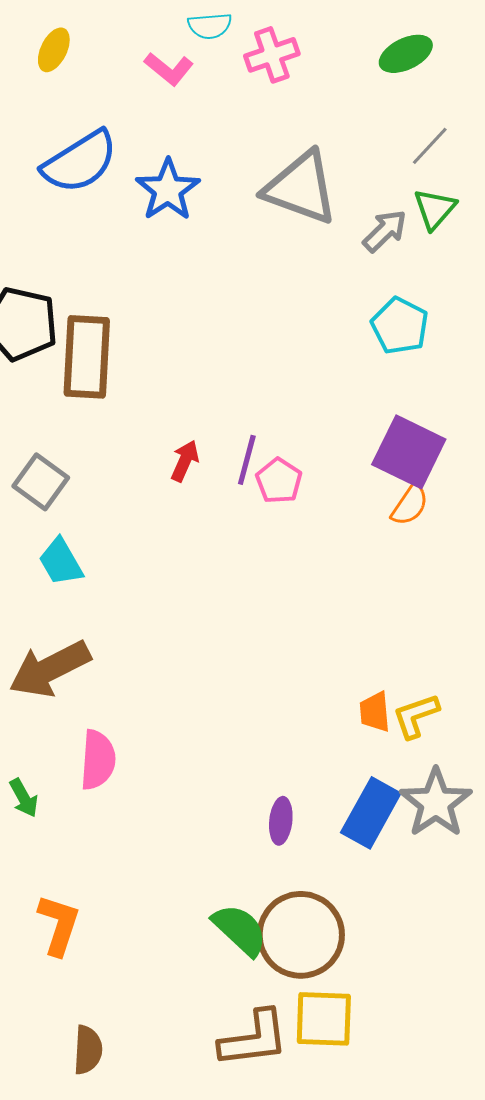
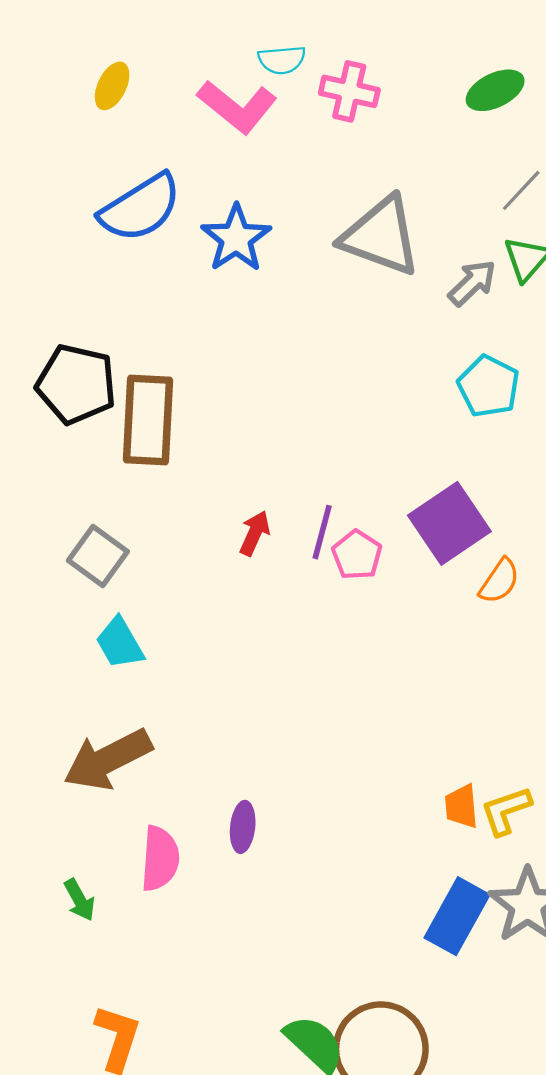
pink cross: (272, 55) -> (349, 91), turned 32
pink L-shape: (169, 69) -> (237, 107), size x1.5
purple square: (409, 452) -> (449, 523), moved, turned 30
purple ellipse: (281, 821) -> (243, 827), moved

